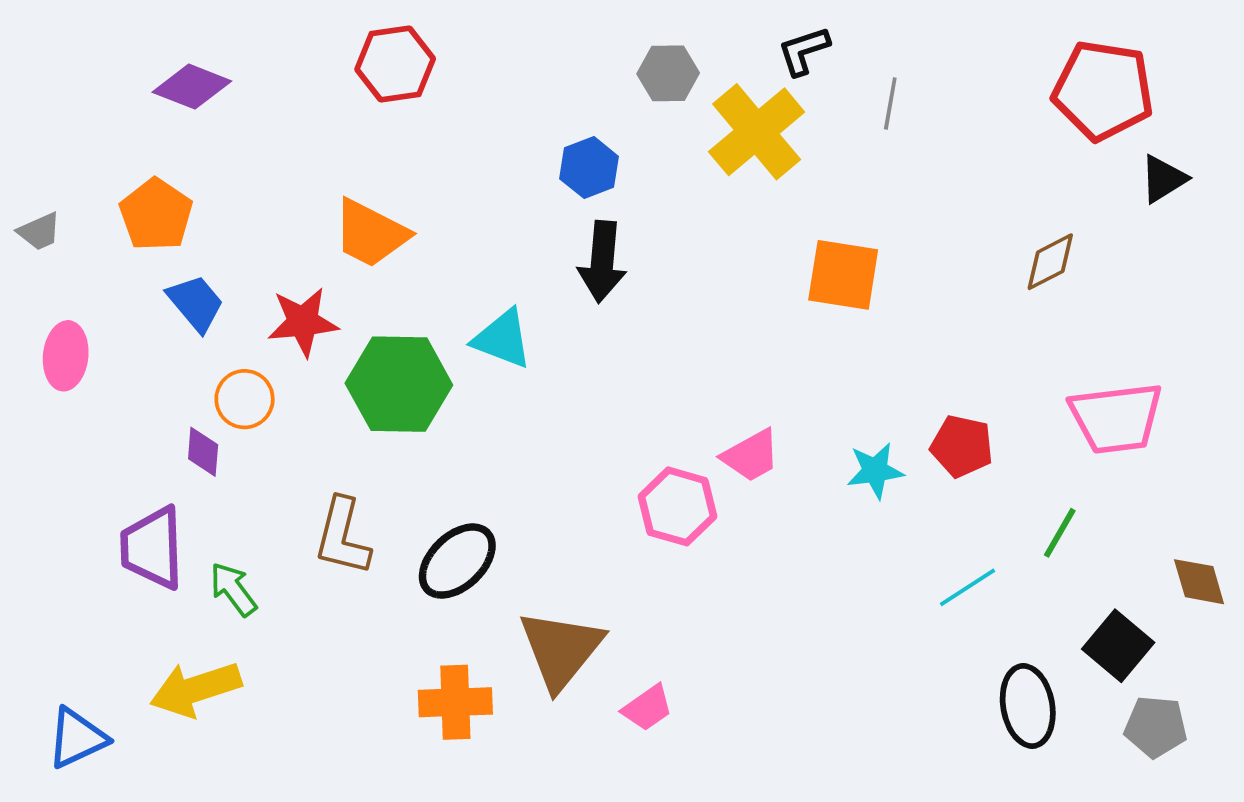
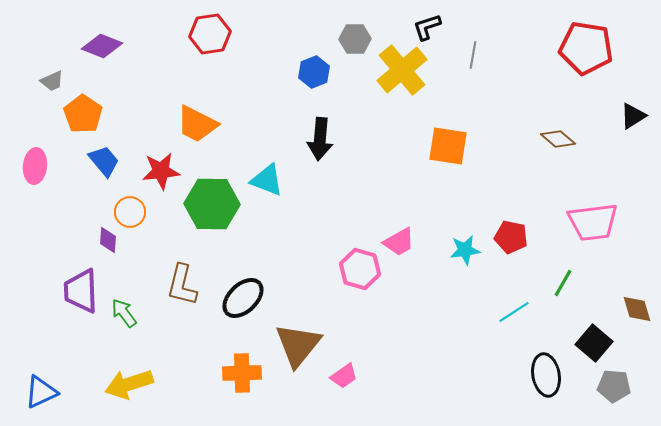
blue hexagon: (589, 168) -> (314, 72), moved
black triangle: (1163, 179) -> (633, 116), moved
gray trapezoid: (39, 232) -> (52, 81), moved
brown diamond: (1050, 262) -> (558, 139), turned 68
pink ellipse: (66, 356) -> (35, 166), moved
yellow arrow: (196, 689) -> (129, 384), moved

